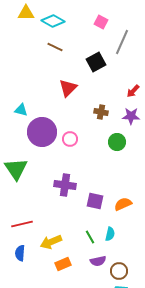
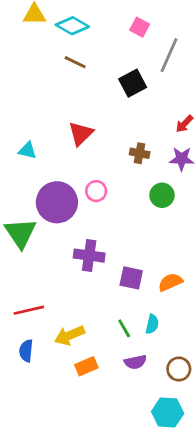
red triangle: (68, 88) -> (81, 134), moved
purple circle: (42, 132) -> (57, 202), moved
brown circle: (119, 271) -> (179, 369), moved

